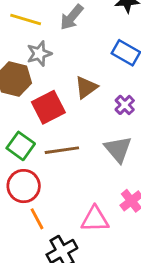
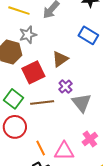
purple cross: (125, 105) -> (65, 87), moved
orange line: (37, 219) -> (41, 148), moved

